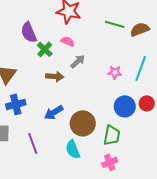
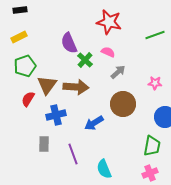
green line: (115, 24) -> (155, 35), turned -36
brown arrow: (55, 76) -> (76, 87), moved, size x1.4
brown circle: (83, 123) -> (123, 104), moved
cyan semicircle: (73, 149) -> (104, 169), moved

